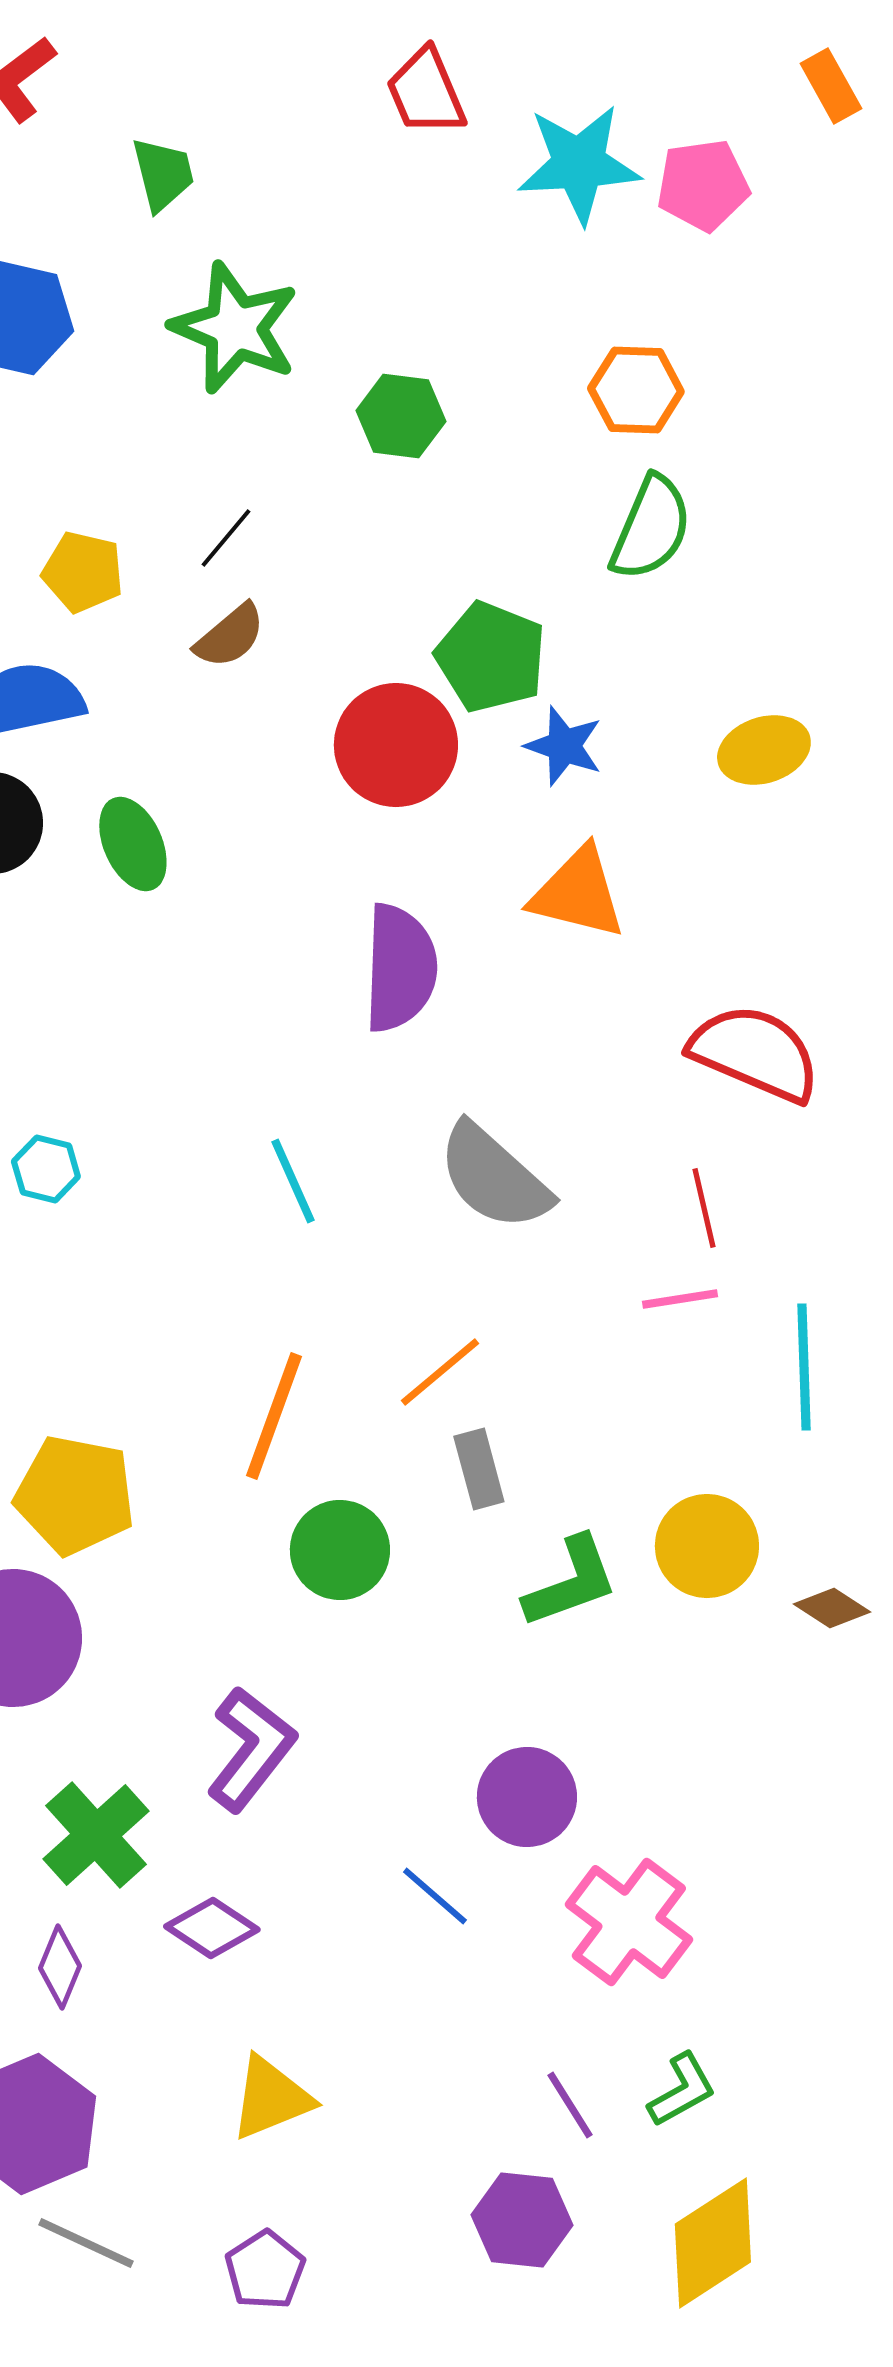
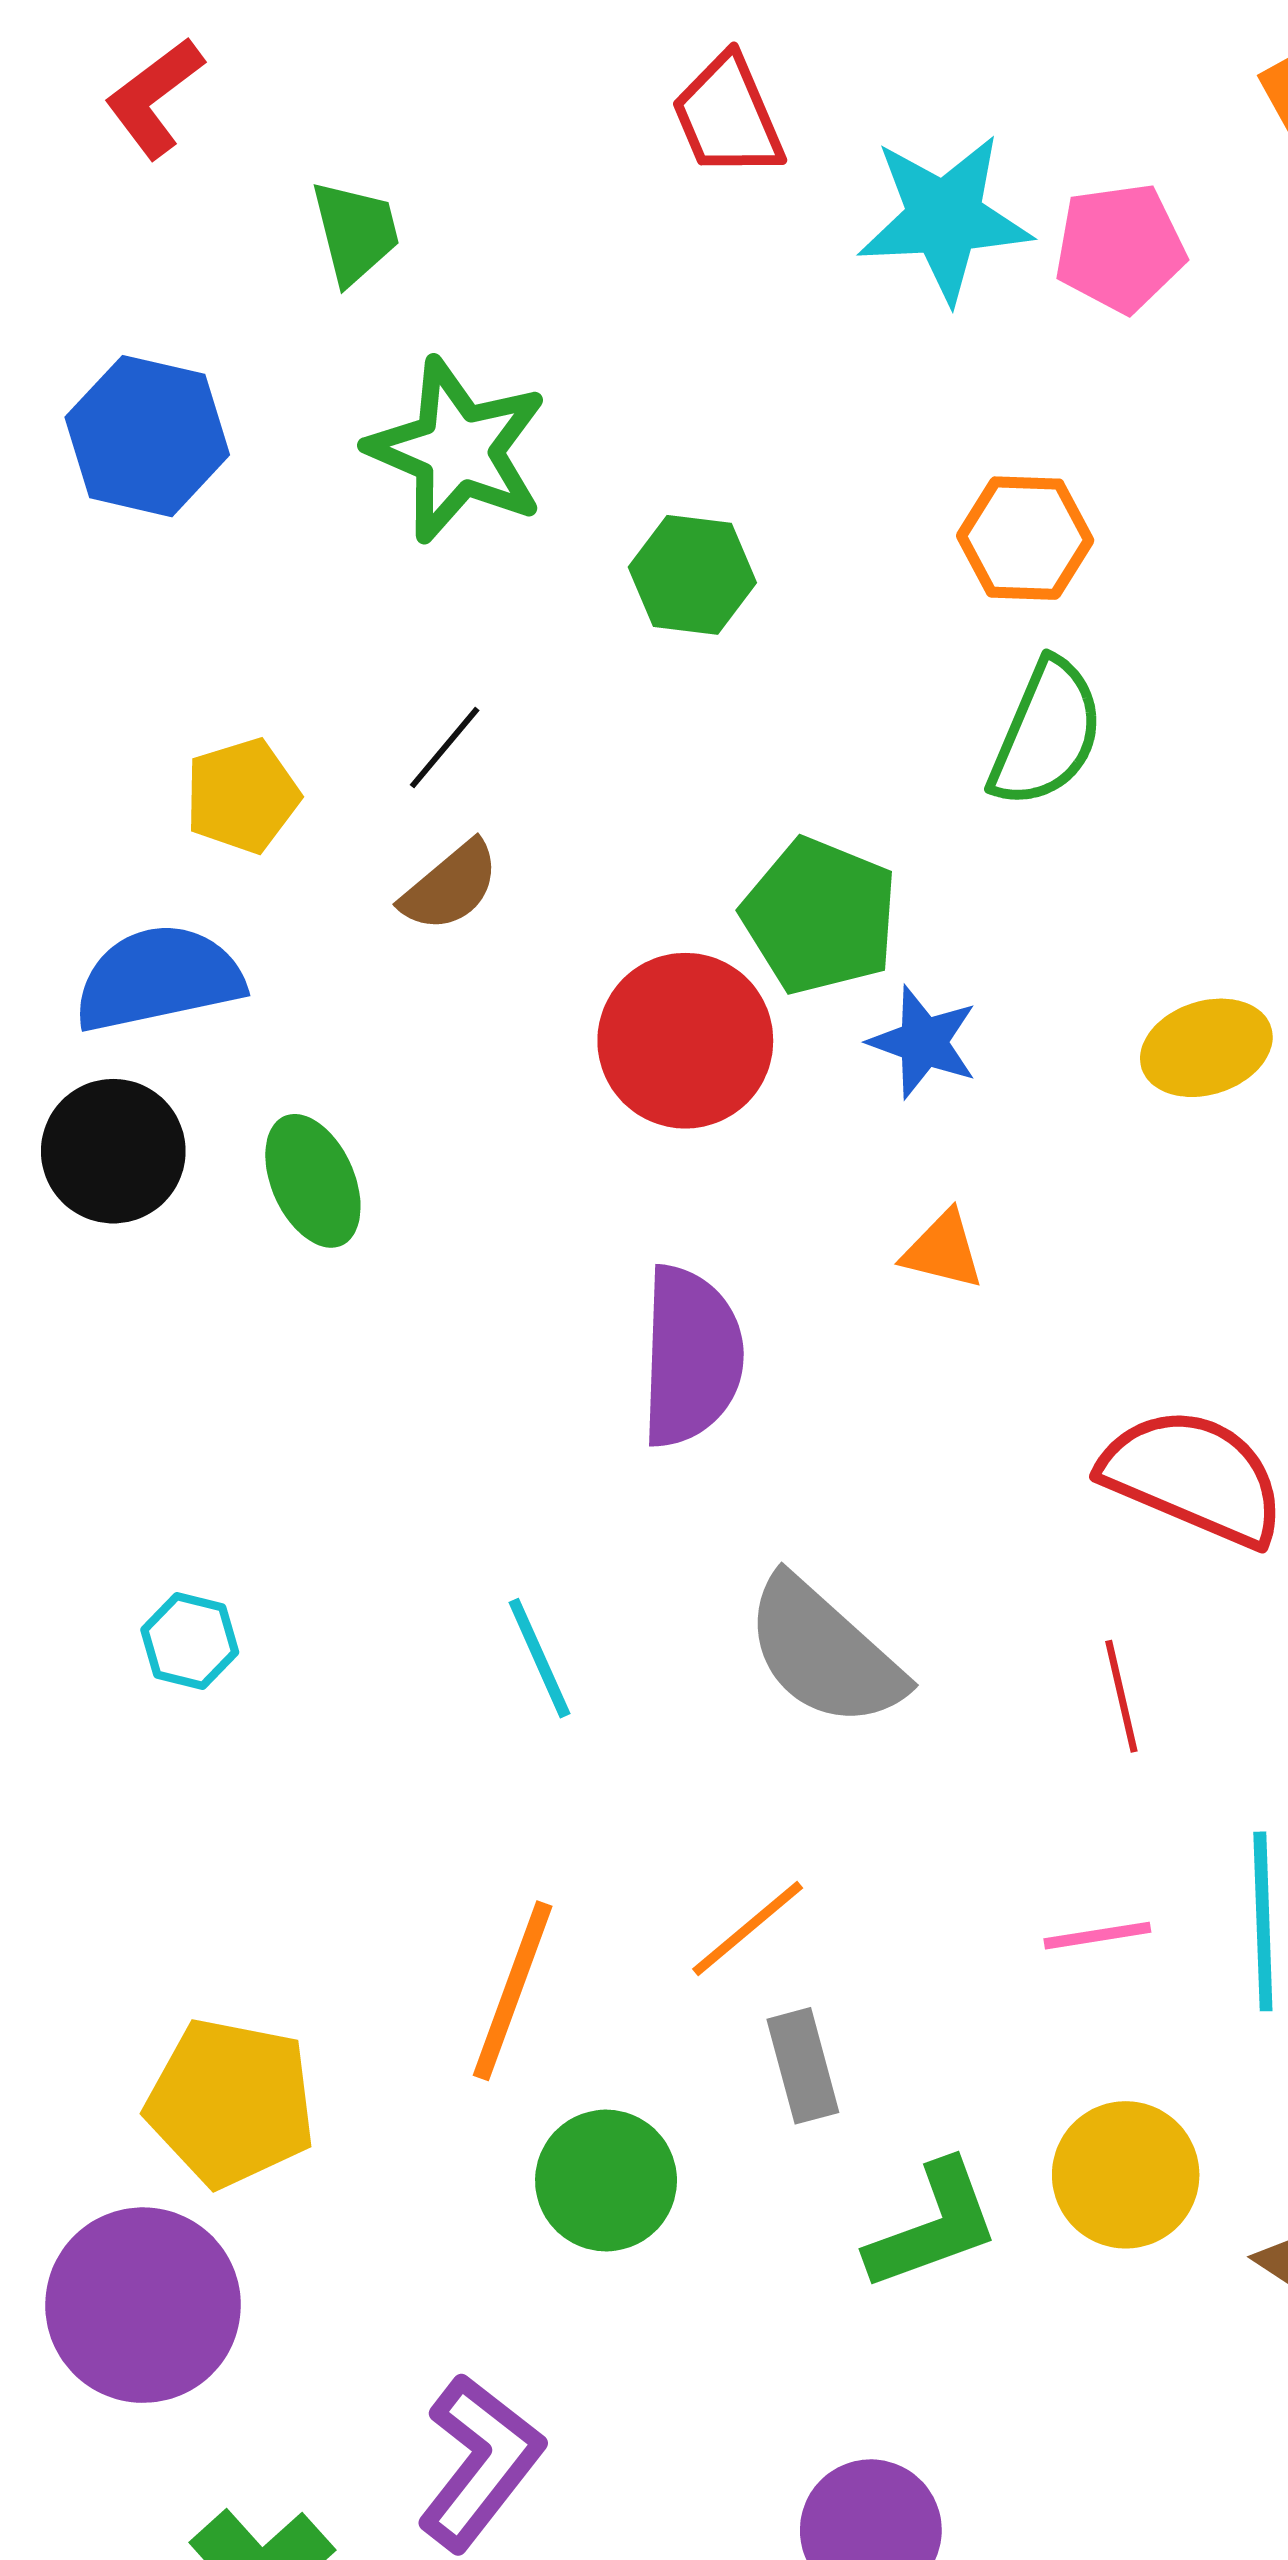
yellow pentagon: (83, 572) -> (242, 796), turned -30
orange triangle: (578, 893) -> (943, 1250), size x0.6
pink line: (680, 1299) -> (1097, 1936), moved

